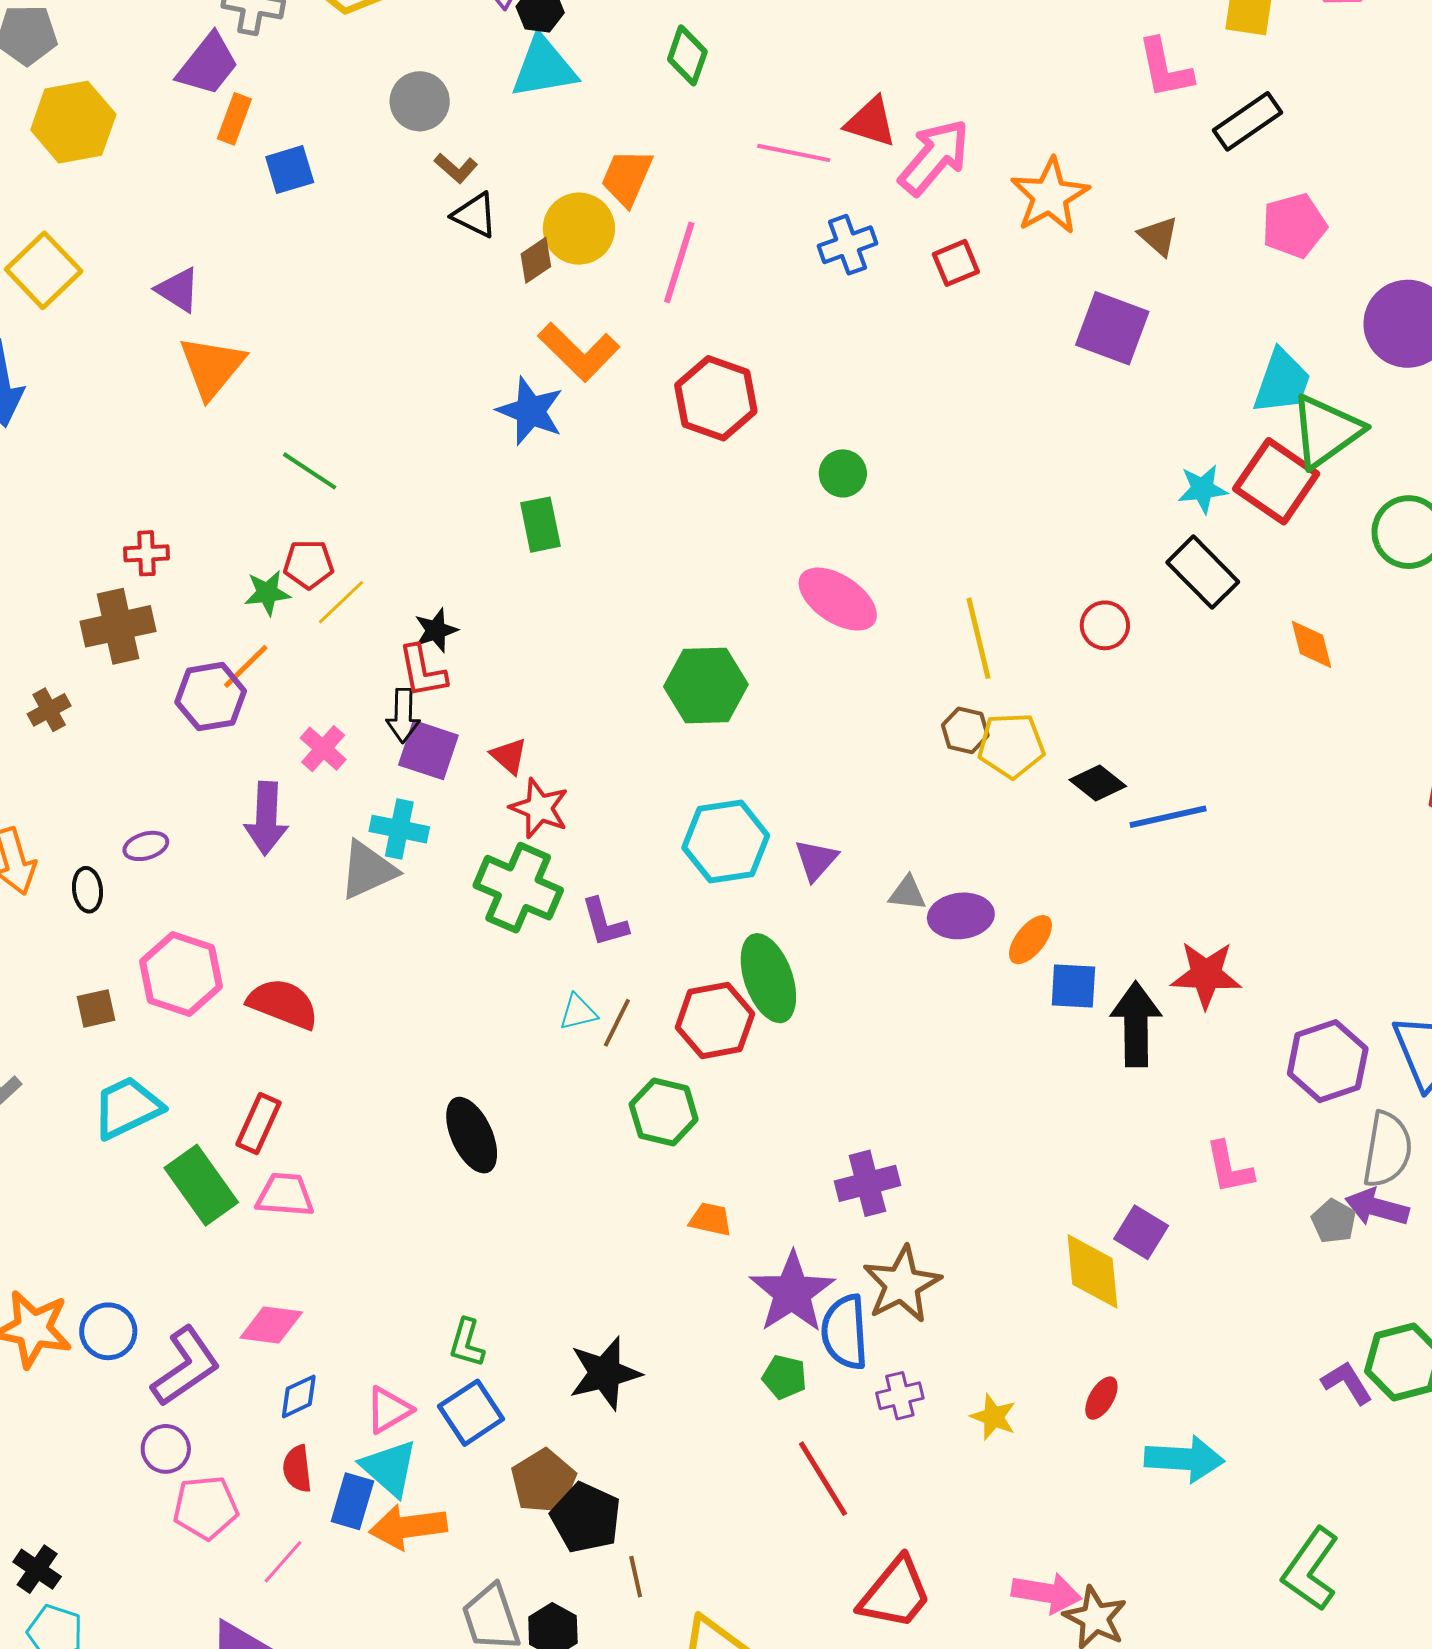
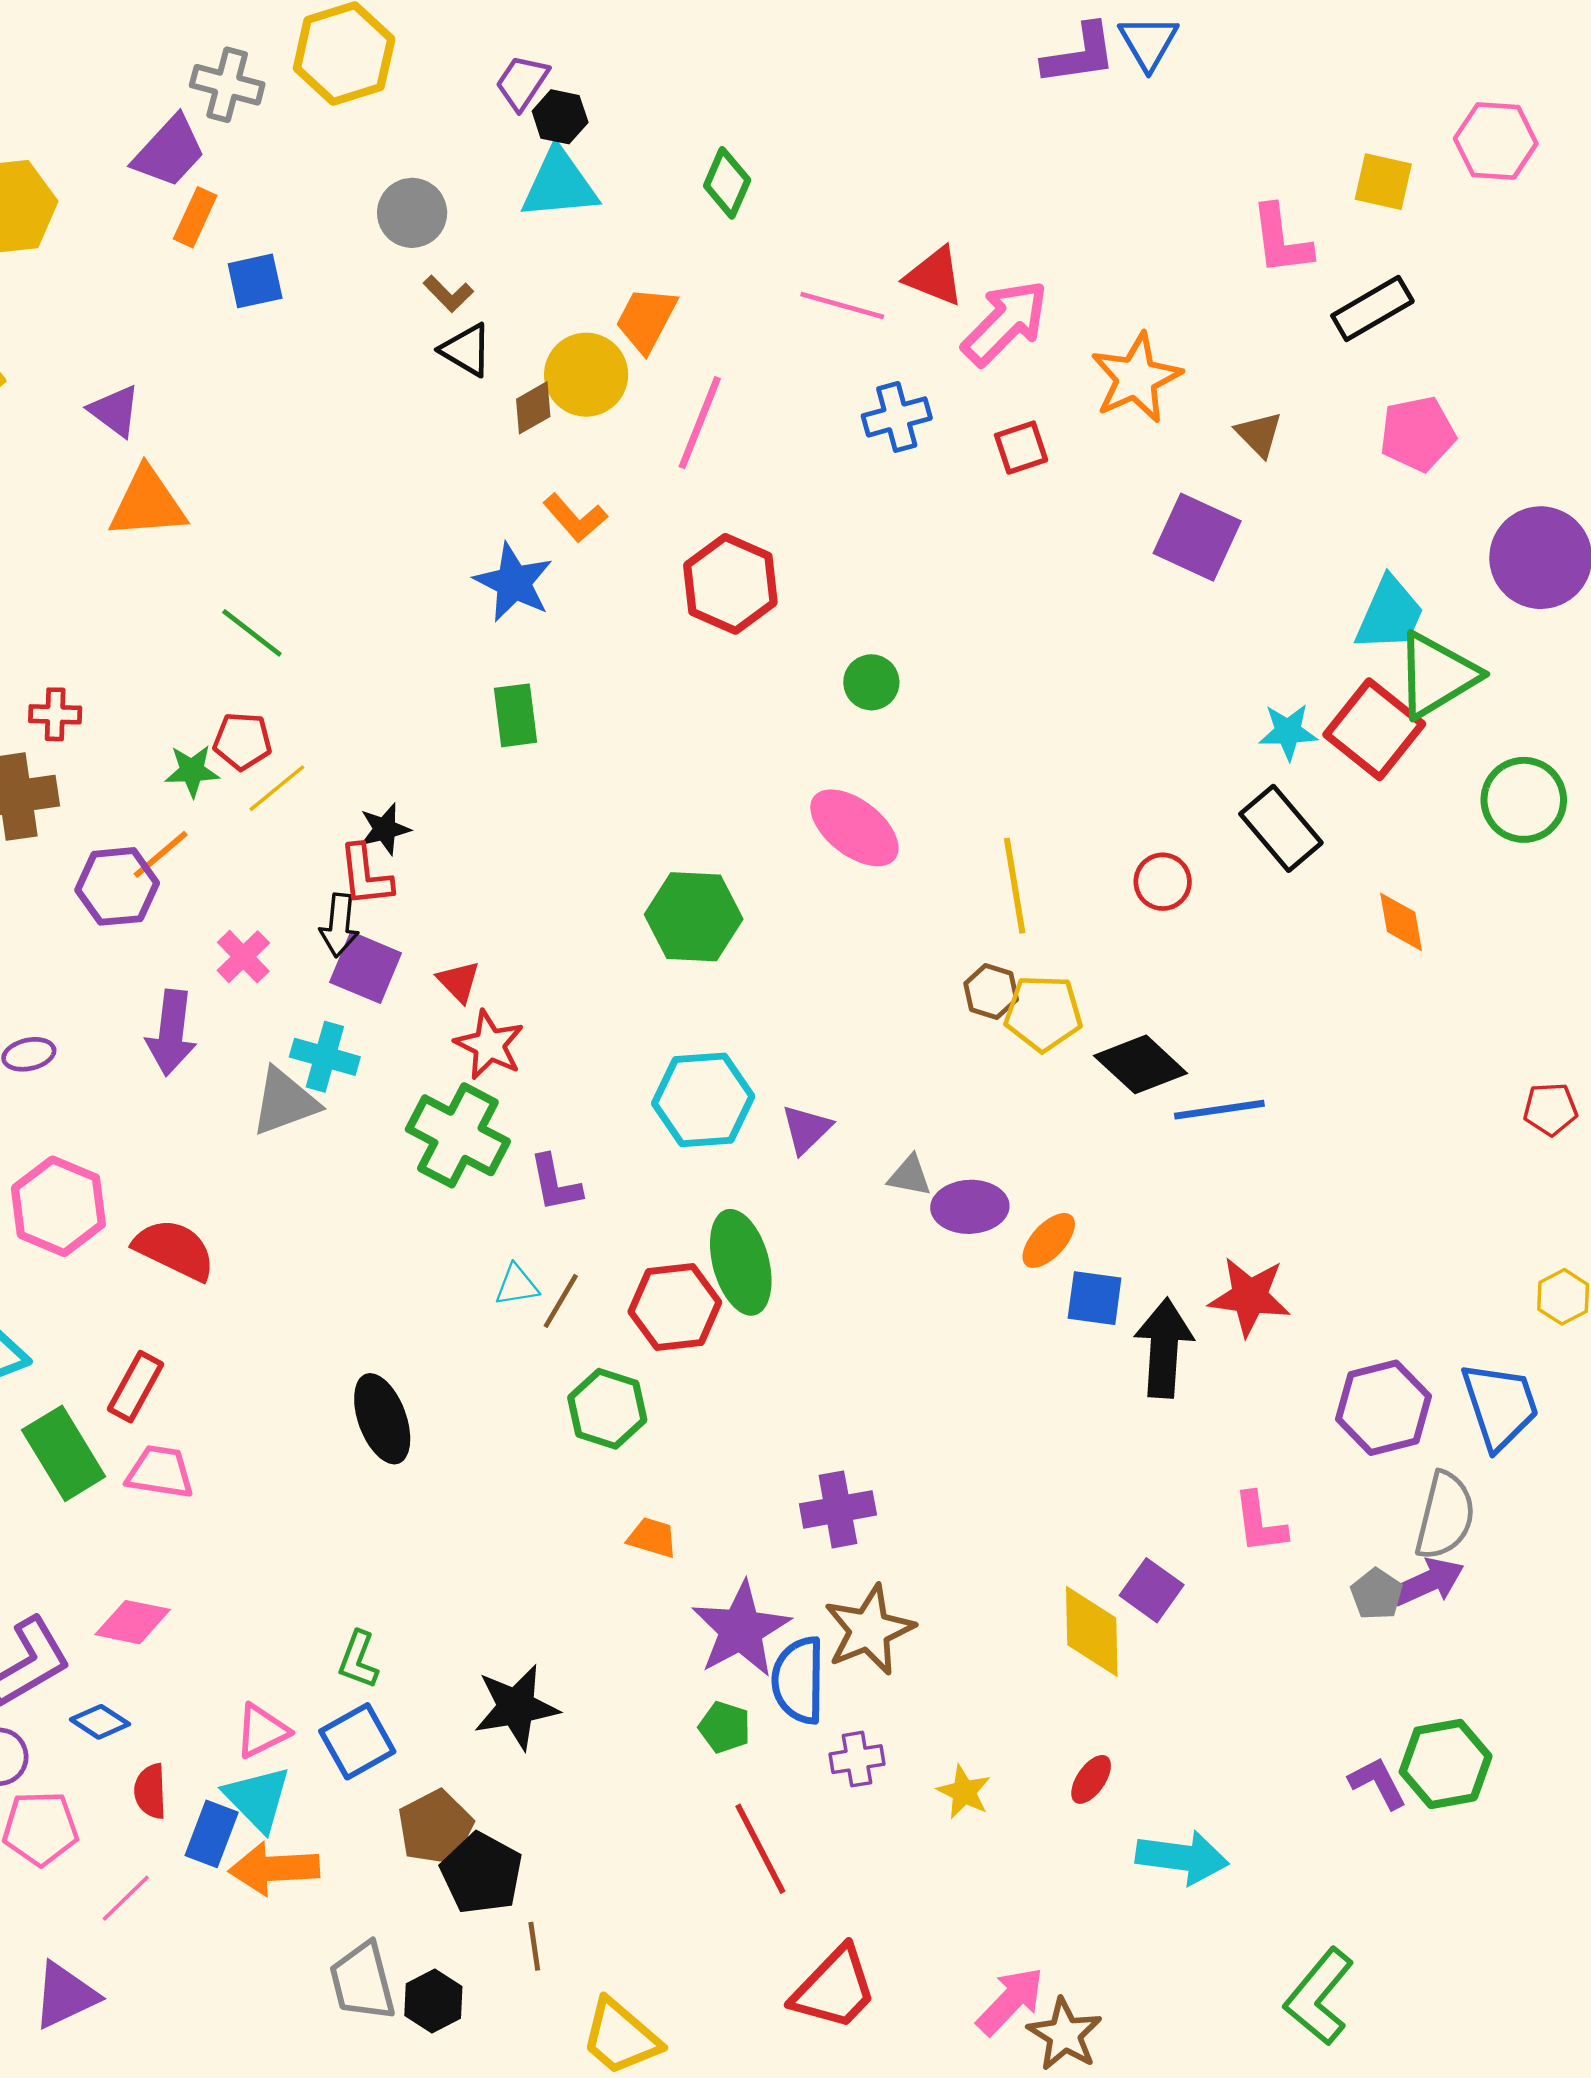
orange L-shape: (579, 352) -> (575, 518), size x0.7
orange triangle: (212, 367) -> (147, 503), turned 42
black diamond: (1098, 783) -> (1141, 1064), size x1.4
purple arrow: (1377, 1207) -> (1428, 1582), turned 136
blue diamond: (299, 1396) -> (100, 1722), moved, turned 54
pink arrow: (1047, 1593) -> (1010, 2001), turned -60

